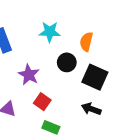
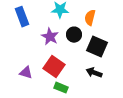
purple star: (29, 75) -> (50, 37), moved
red square: (42, 102) -> (54, 67), size x1.5

